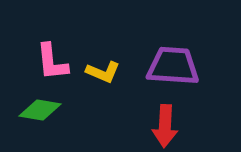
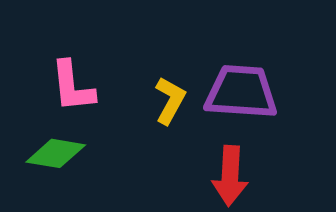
yellow L-shape: (103, 72) -> (170, 100), moved, turned -84

